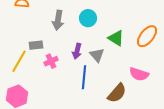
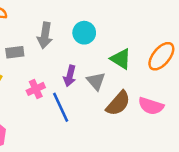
gray rectangle: (36, 45) -> (15, 52), moved
blue line: (84, 77) -> (61, 107), moved, turned -30
brown semicircle: (117, 93) -> (118, 103), moved

